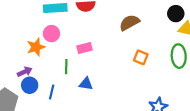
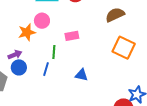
orange square: (141, 57) -> (124, 48), size x1.6
blue triangle: (86, 84) -> (81, 75), moved
blue line: (52, 92) -> (46, 69), moved

